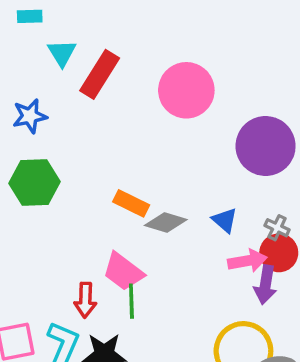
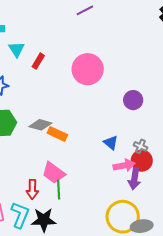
red rectangle: (100, 74) -> (38, 61), size x0.6
purple circle: (266, 146) -> (133, 100), size x0.6
gray diamond: (166, 223) -> (40, 125), moved

